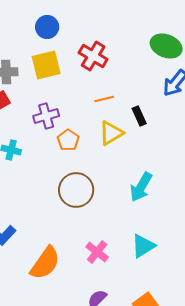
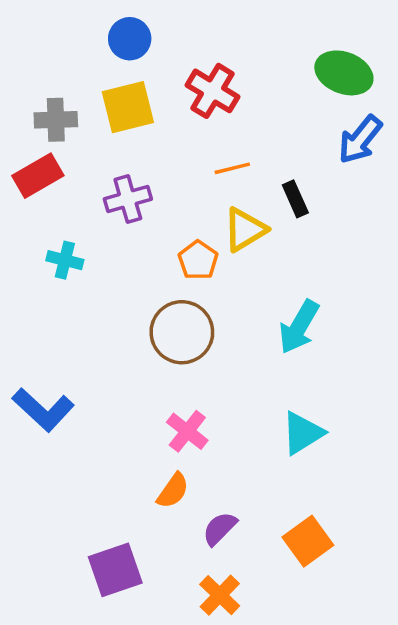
orange pentagon: (68, 140) -> (198, 260), moved
pink cross: (97, 252) -> (187, 431), moved
orange semicircle: (45, 263) -> (173, 491), moved, size x0.6

